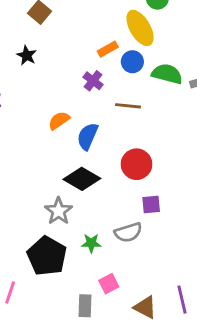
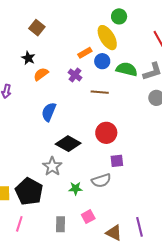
orange semicircle: (59, 121) -> (41, 74), moved
blue semicircle: (88, 136) -> (49, 112), moved
black pentagon: (47, 256) -> (29, 192), moved
gray rectangle: (85, 306) -> (60, 224), moved

